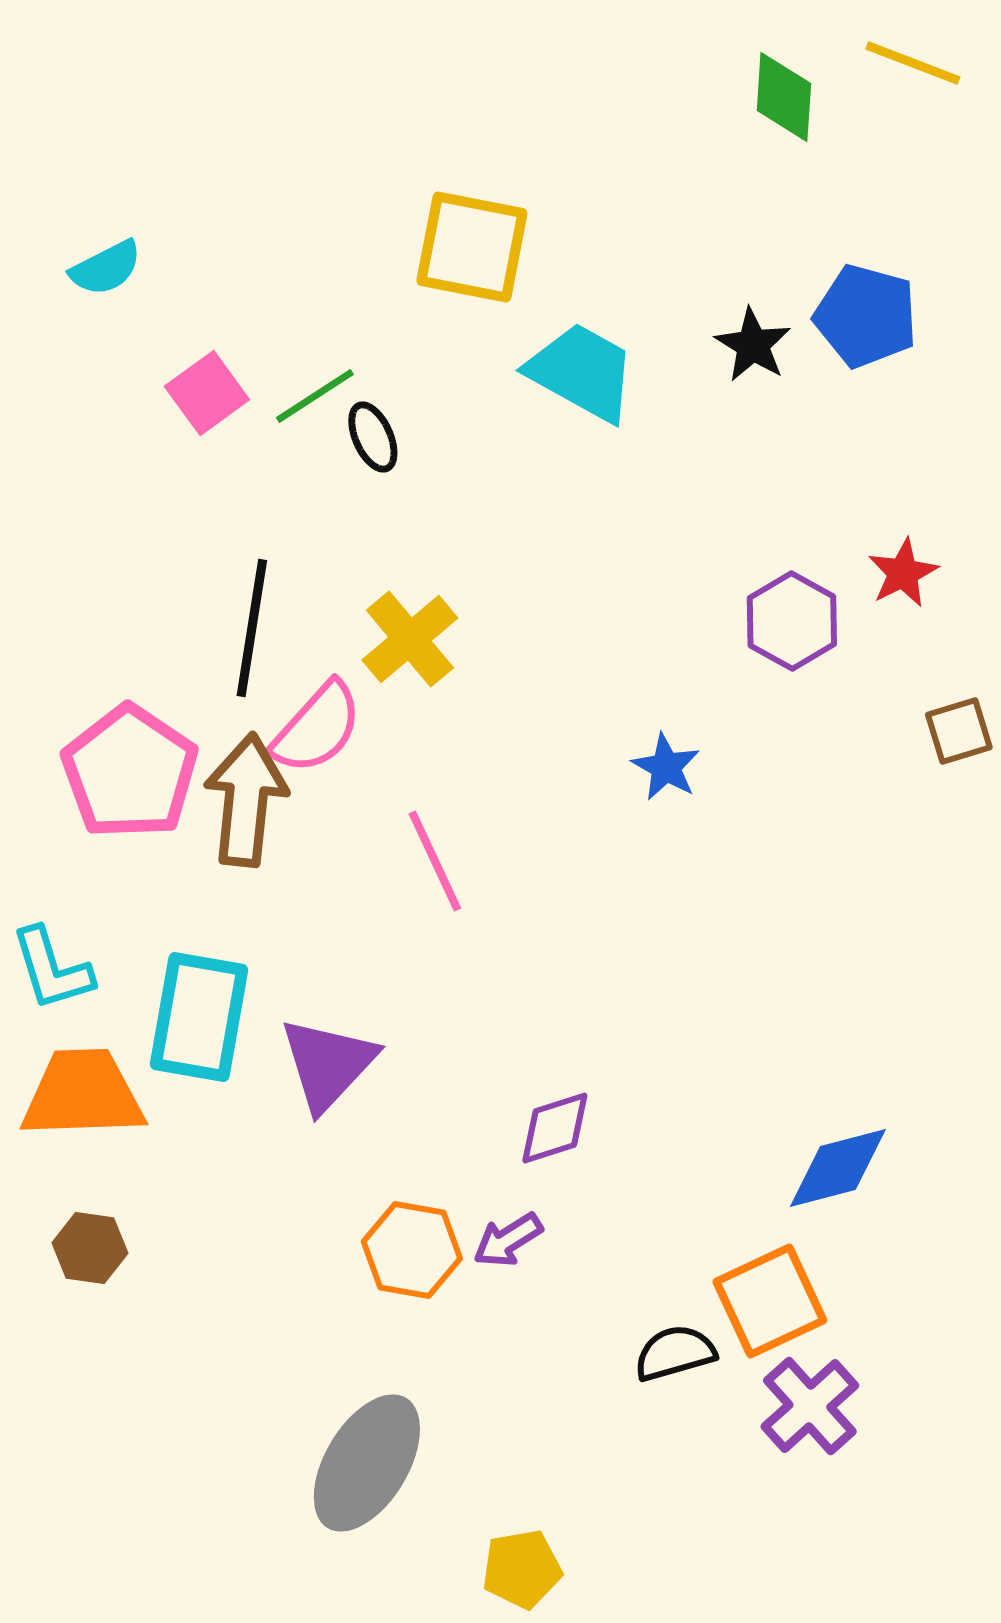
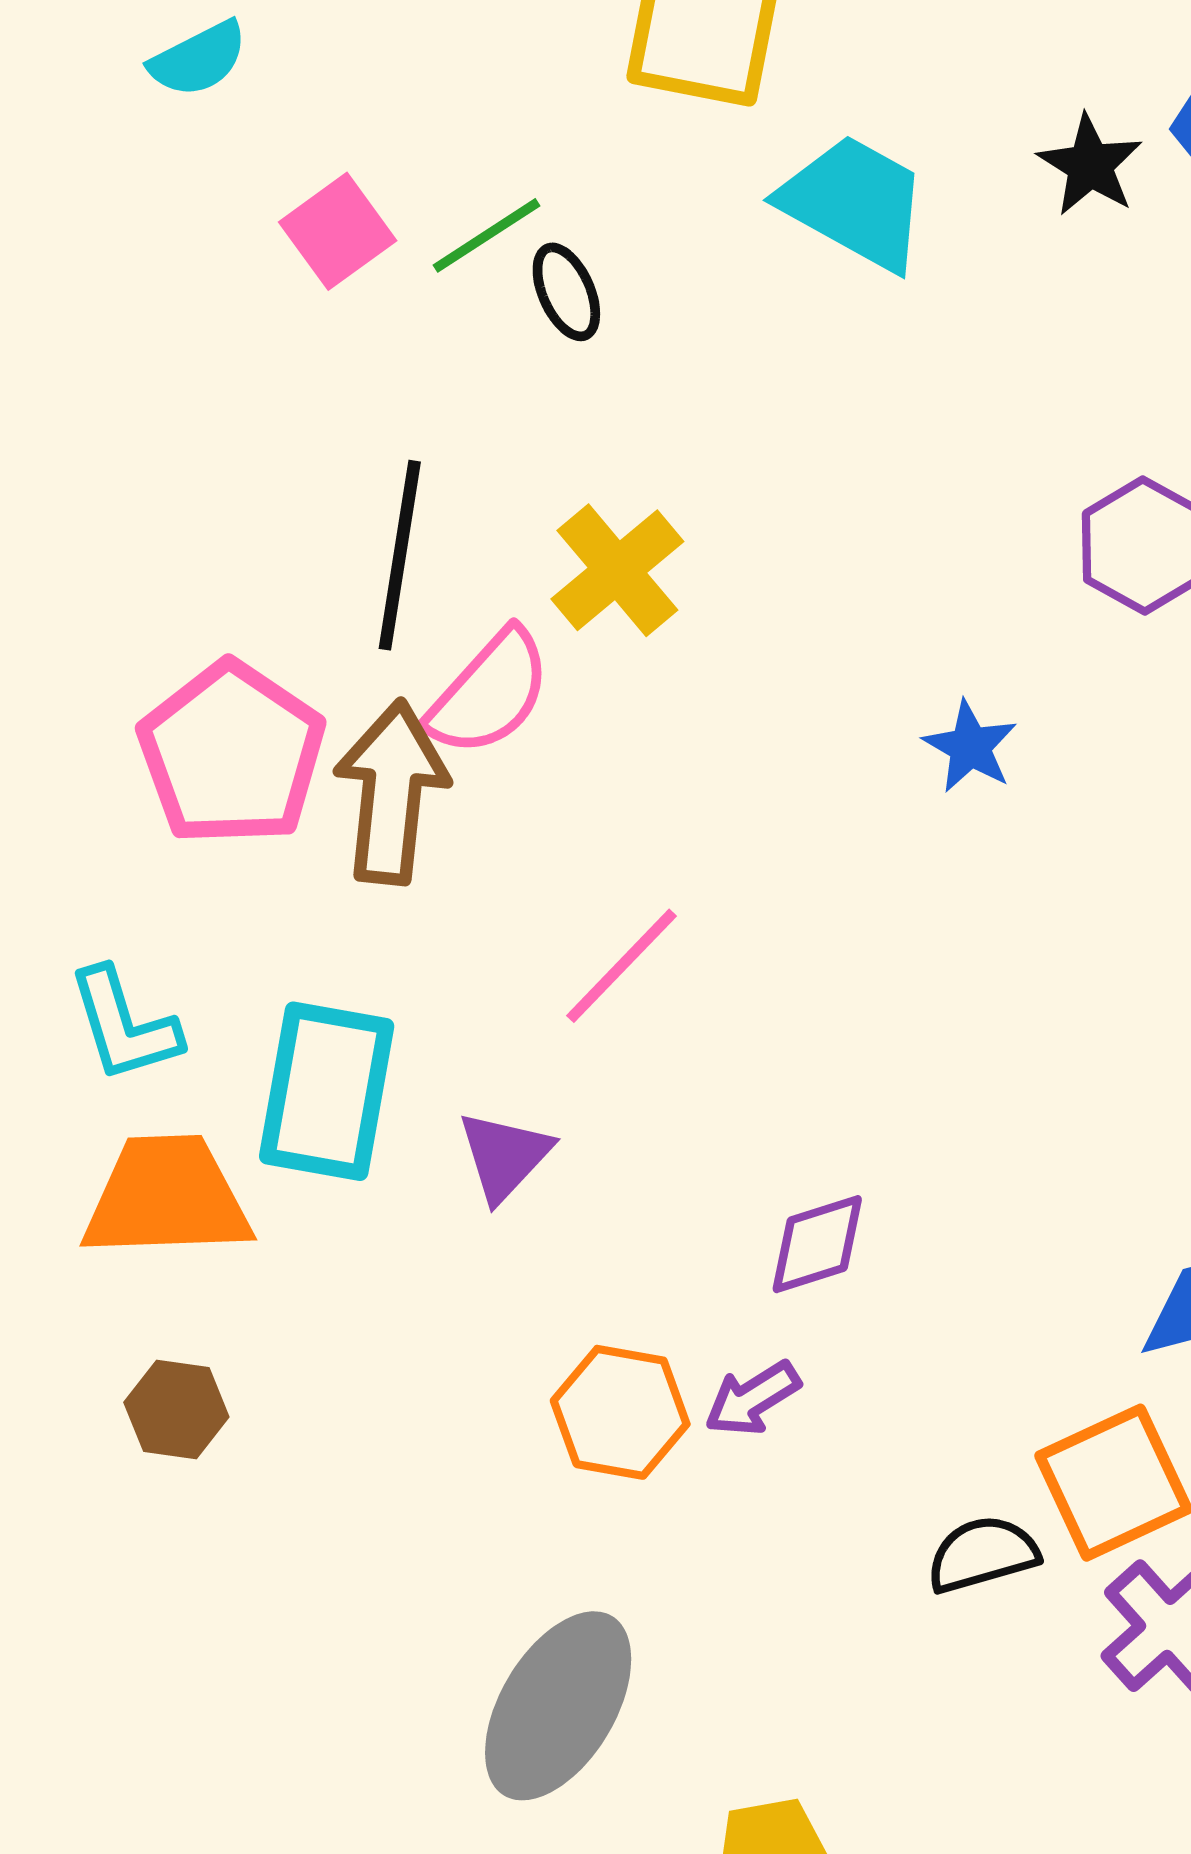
pink line: (435, 861) -> (622, 966), moved, turned 69
purple triangle: (328, 1064) -> (504, 1156), size x0.7

